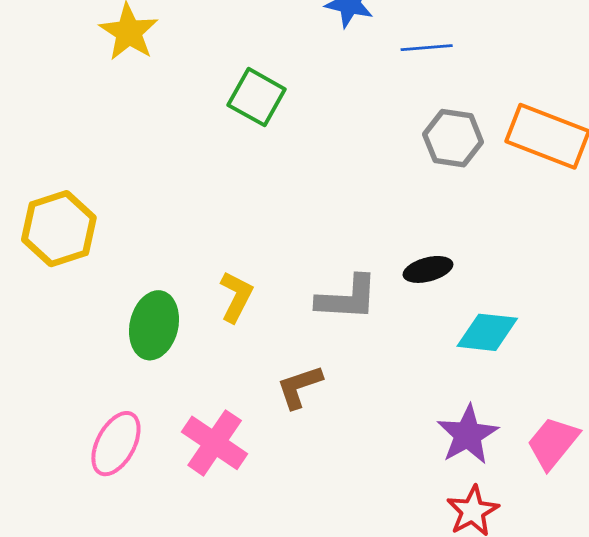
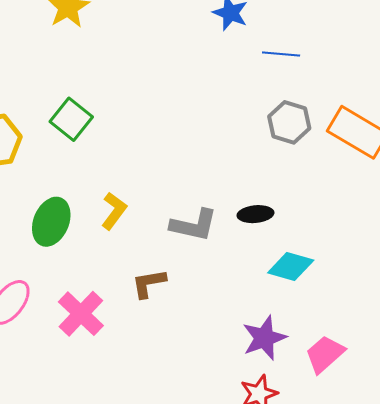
green square: (257, 97) -> (71, 119), moved

